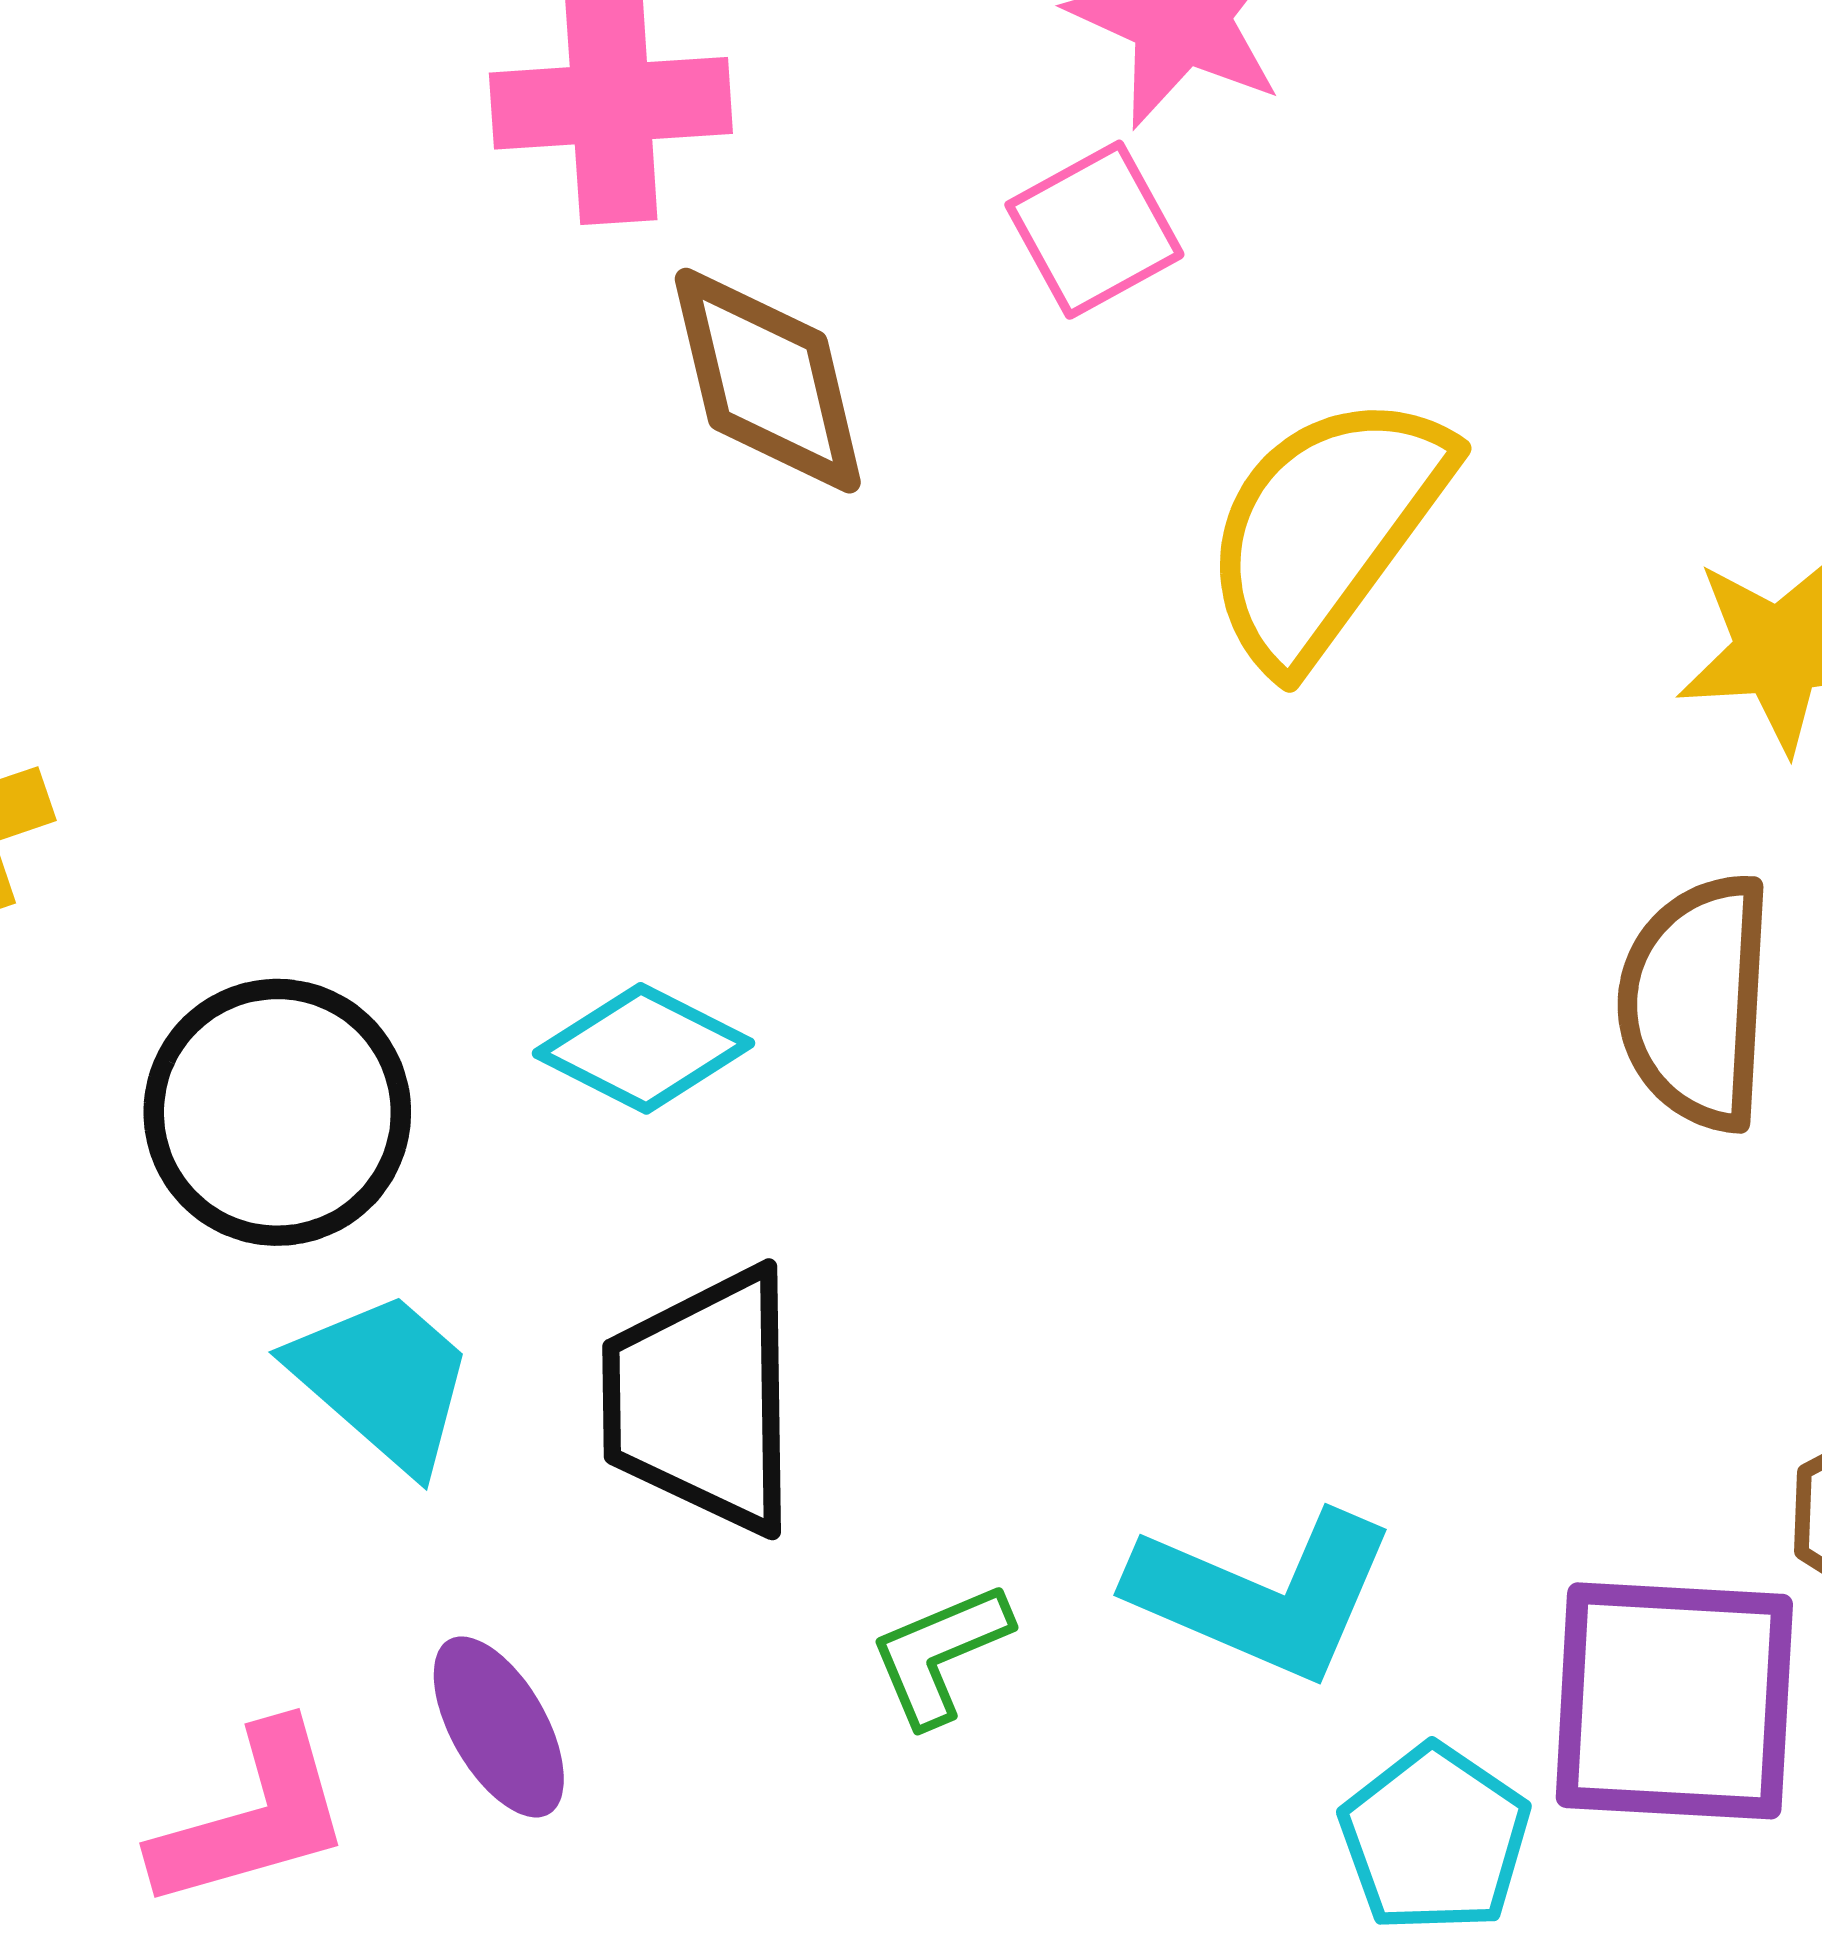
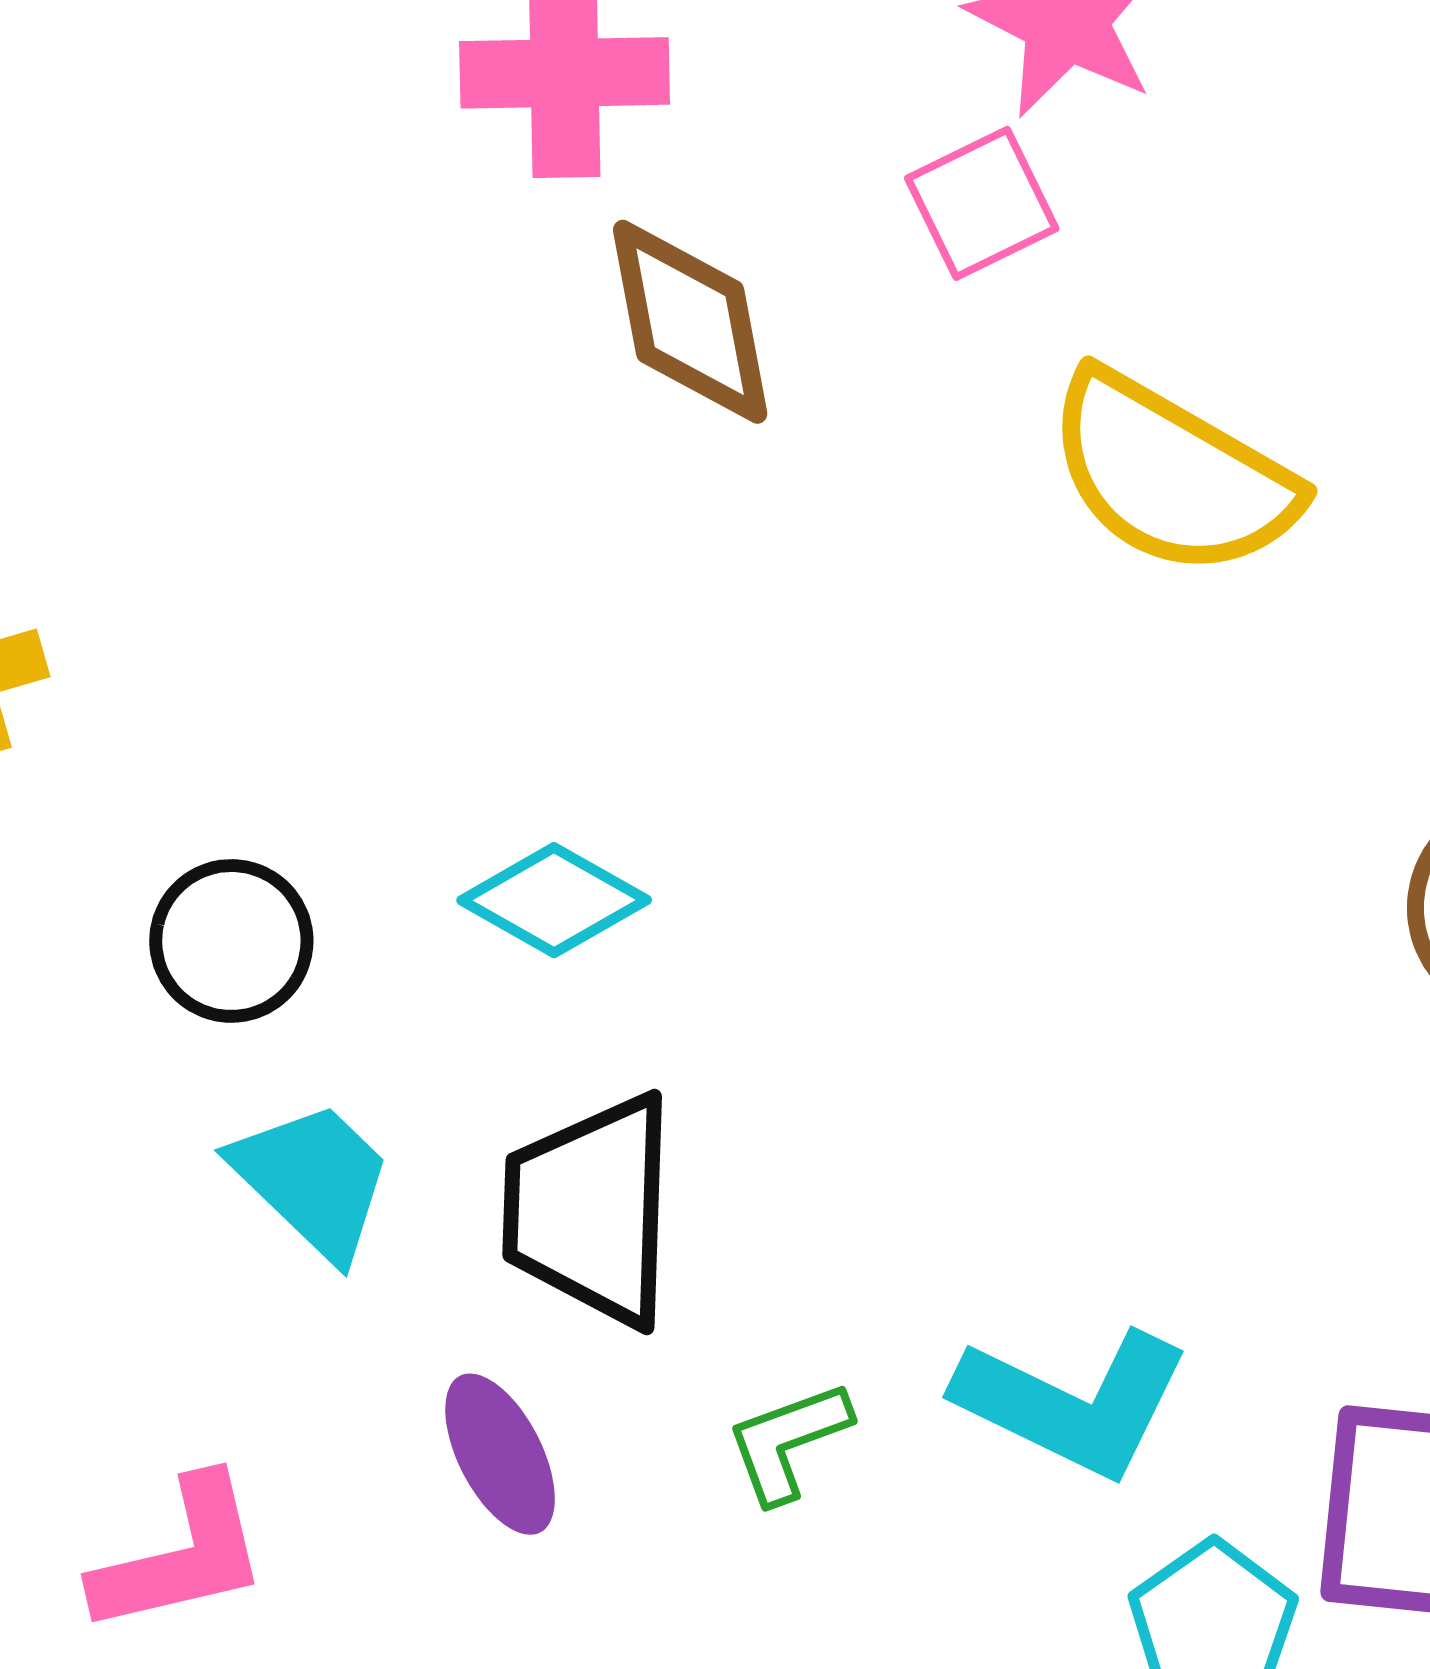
yellow semicircle: (1326, 529) -> (1172, 475), turned -99
black circle: (277, 1112) -> (231, 941), size x0.7
purple ellipse: (499, 1727) -> (500, 1454), moved

